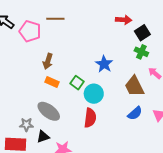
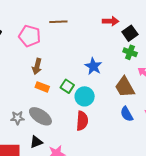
brown line: (55, 19) -> (58, 22), moved
pink pentagon: (30, 31) -> (30, 36), moved
blue semicircle: (135, 113) -> (127, 114), turned 105
gray star: (26, 125) -> (17, 118), moved

